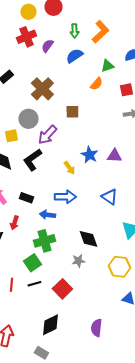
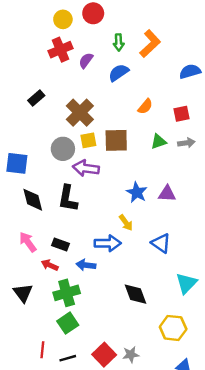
green triangle: (107, 66) -> (159, 142), moved
brown square: (72, 112) -> (116, 140), size x1.5
purple arrow: (47, 135) -> (86, 168), turned 55
yellow square: (11, 136) -> (88, 140), moved
black L-shape: (32, 160) -> (68, 198), turned -45
yellow arrow: (69, 168) -> (126, 223), moved
red arrow: (14, 223) -> (50, 265), moved, turned 96
green cross: (44, 241) -> (67, 293), moved
gray star: (78, 261) -> (131, 355), moved
black line: (34, 284) -> (68, 358), moved

